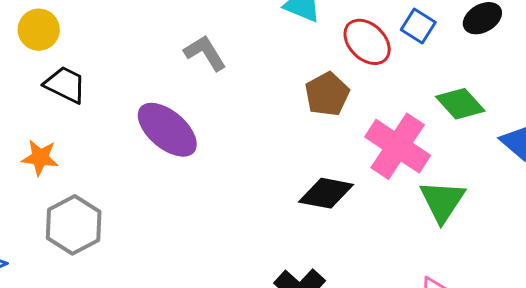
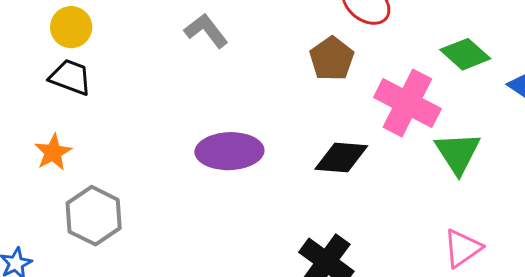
yellow circle: (39, 30) -> (71, 27), moved
purple ellipse: (167, 130) -> (229, 151), moved, turned -36
orange star: (40, 158) -> (53, 152), turned -30

